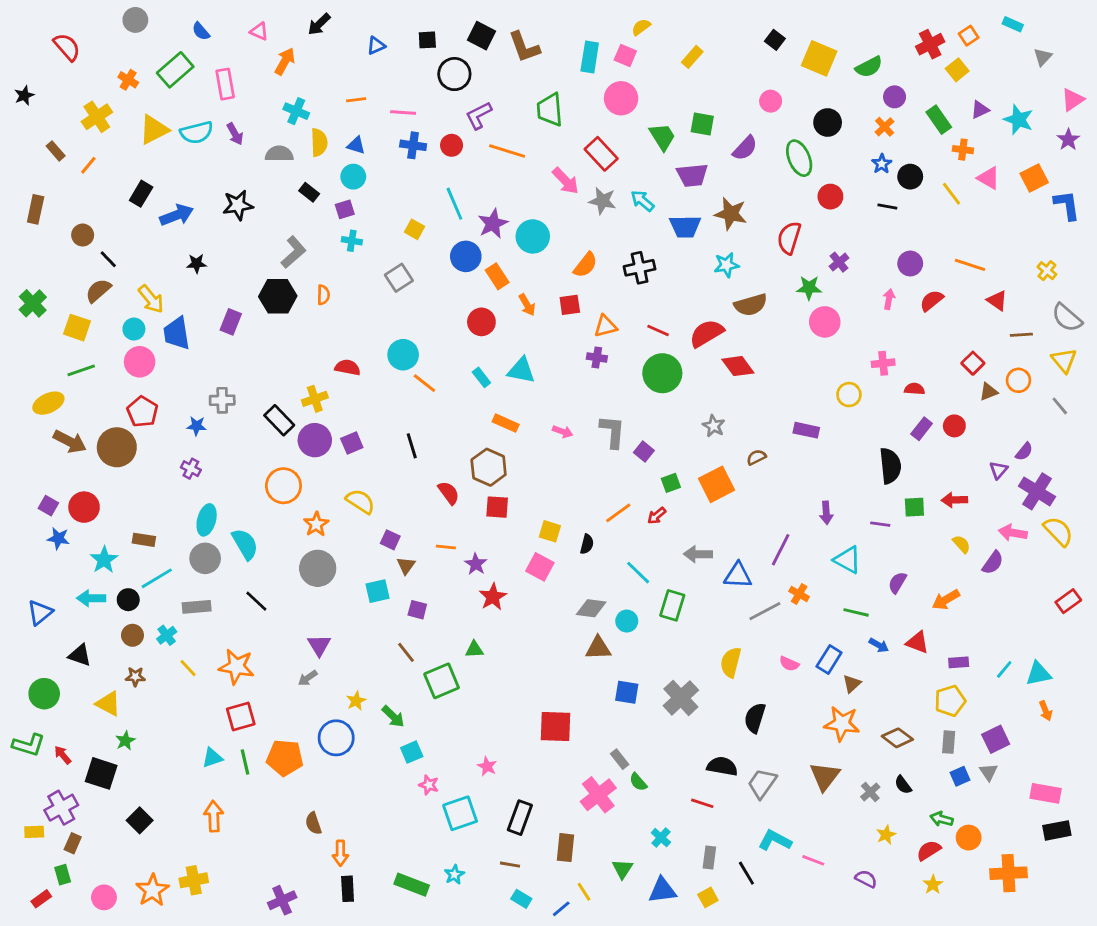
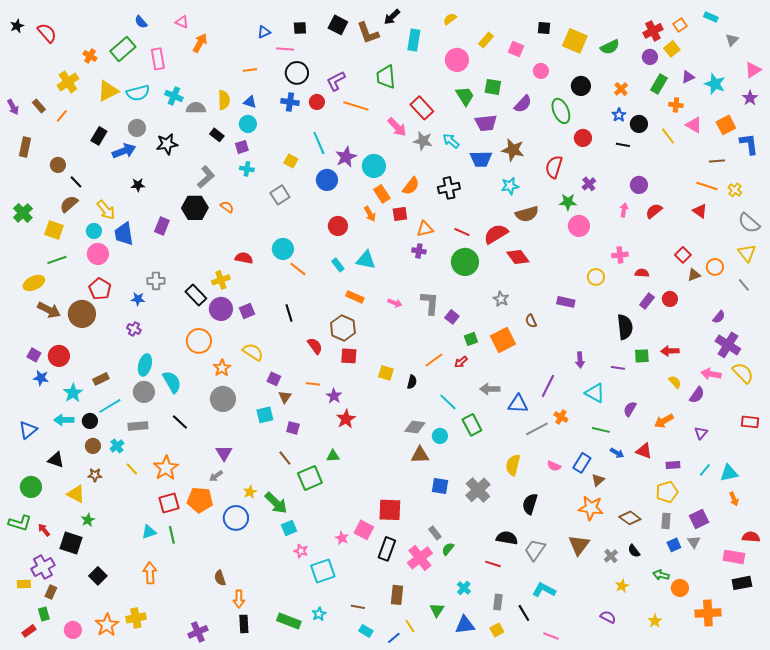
gray circle: (135, 20) -> (137, 128), moved
black arrow: (319, 24) -> (392, 17), moved
black square: (775, 40) -> (544, 28), turned -32
pink square: (625, 56) -> (516, 49), moved
black circle: (454, 74) -> (297, 73), moved
black star: (24, 95) -> (17, 26), moved
purple circle: (895, 97) -> (650, 57), moved
pink circle: (621, 98) -> (457, 60), moved
cyan cross: (296, 111) -> (174, 96), moved
pink line: (403, 113) -> (285, 49), moved
green rectangle: (939, 120) -> (659, 84), turned 66
purple arrow: (235, 134) -> (13, 107), moved
orange line: (970, 265) -> (707, 186), moved
orange rectangle: (497, 276) -> (382, 194), moved
orange semicircle: (323, 295) -> (227, 207), turned -56
brown line: (1021, 335) -> (717, 161), moved
brown semicircle: (756, 457) -> (531, 321), turned -88
purple triangle: (999, 470) -> (701, 433), moved
brown rectangle: (144, 540) -> (101, 379), turned -35
pink square: (540, 567) -> (364, 530), moved
red rectangle: (1068, 601) -> (750, 422), turned 42
green rectangle: (672, 605) -> (472, 425), turned -45
orange star: (236, 667) -> (166, 468), turned 30
green arrow: (393, 716) -> (276, 503), size x1.4
orange pentagon: (285, 758) -> (200, 500), moved
green semicircle: (638, 782) -> (448, 549), turned 80
black rectangle: (520, 818) -> (387, 549), moved
red semicircle: (929, 850) -> (751, 537), moved, turned 36
pink line: (813, 860) -> (551, 636), moved

